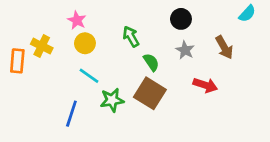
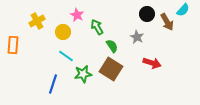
black circle: (181, 19) -> (147, 14), moved
pink star: (77, 20) -> (77, 15), moved
yellow cross: (42, 46) -> (37, 21), moved, turned 35
brown arrow: (224, 47) -> (167, 22), moved

